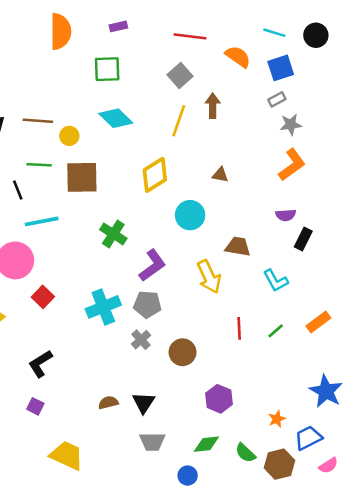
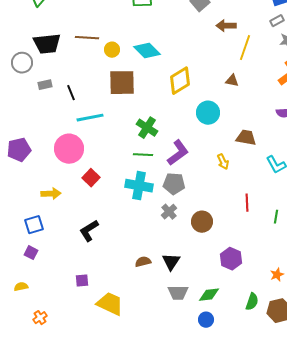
brown arrow: (213, 106) -> (226, 26), turned -90
cyan diamond: (116, 118) -> (147, 51), moved
yellow line: (179, 121) -> (245, 48), moved
green line: (39, 165) -> (143, 155), moved
yellow arrow: (209, 277) -> (223, 162), size x0.6
cyan cross: (103, 307) -> (139, 186), turned 32
green line: (276, 331) -> (276, 217), moved, turned -40
purple square: (35, 406) -> (82, 281), moved, turned -32
green diamond: (206, 444) -> (209, 295), moved
green semicircle: (245, 453) -> (252, 302), turned -114

